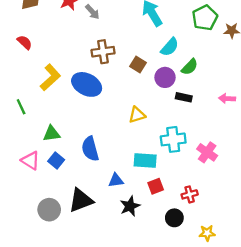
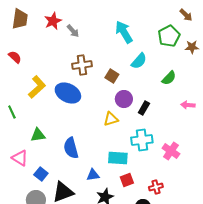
green semicircle: (190, 67) -> (169, 78), moved
purple circle: (165, 77) -> (124, 99), moved
black rectangle: (184, 97) -> (144, 108), moved, turned -72
blue square: (56, 161) -> (41, 174), moved

